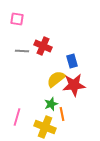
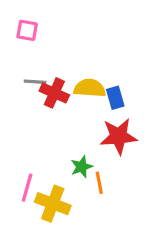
red cross: (43, 46) -> (54, 93), moved
yellow semicircle: (56, 79) -> (90, 88), moved, turned 42
yellow cross: (45, 127) -> (53, 204), moved

